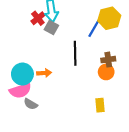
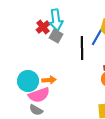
black line: (75, 53) -> (82, 48), moved
pink semicircle: (20, 91) -> (39, 95), moved

